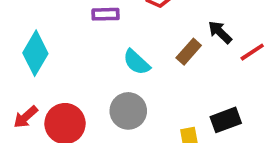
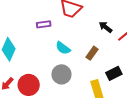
brown rectangle: (189, 52) -> (92, 53), moved

